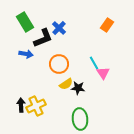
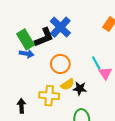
green rectangle: (25, 22) -> (26, 39), moved
blue cross: (59, 28) -> (60, 27), size x1.5
yellow cross: (36, 106) -> (49, 96), moved, turned 30

